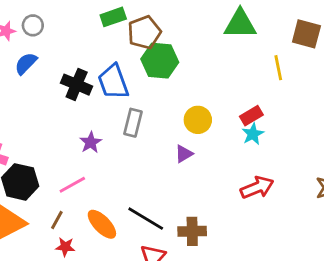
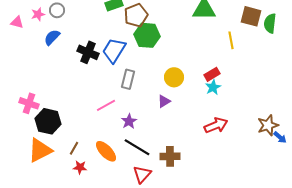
blue trapezoid: (113, 82) -> (114, 50), turned 52
purple star: (91, 142) -> (129, 121), moved
pink line: (72, 185) -> (106, 105), moved

